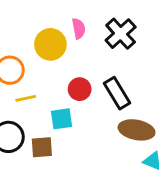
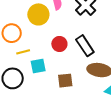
cyan square: (62, 119) -> (38, 66), moved
brown square: (42, 147) -> (65, 81), moved

